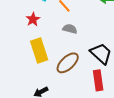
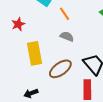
red star: (33, 19) -> (18, 24), moved

